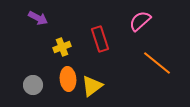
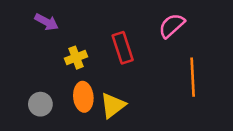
orange line: (157, 63) -> (193, 77), turned 48

